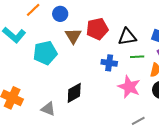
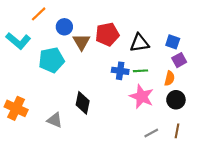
blue circle: (60, 14) -> (64, 27), moved
green line: (137, 57) -> (141, 71), moved
black diamond: (74, 93) -> (83, 103), turned -50

